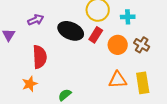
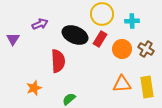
red semicircle: (40, 57) -> (58, 61), moved

